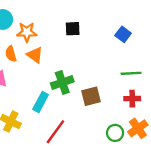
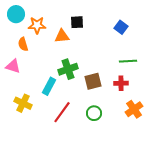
orange triangle: (35, 55) -> (62, 36), moved, turned -42
red cross: (132, 99) -> (121, 83), moved
green circle: (115, 133) -> (94, 113), moved

